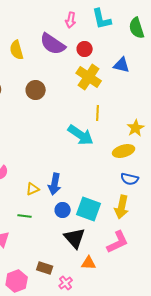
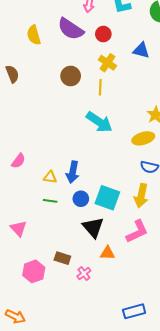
yellow cross: (89, 77) -> (107, 63), size x0.7
brown circle: (36, 90) -> (71, 76), moved
yellow line: (98, 113) -> (100, 87), moved
yellow triangle: (33, 189) -> (50, 177), turned 32
green line: (25, 216) -> (50, 201), moved

